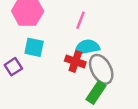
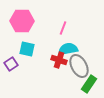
green rectangle: (96, 92) -> (89, 84), moved

